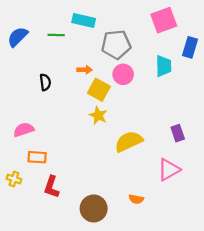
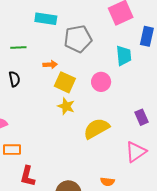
green line: (56, 35) -> (18, 47), moved
pink circle: (123, 74) -> (101, 82), moved

